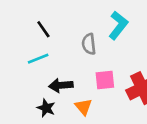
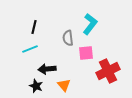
black line: (43, 29) -> (34, 27), turned 48
pink square: (105, 80) -> (86, 53), moved

